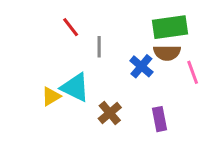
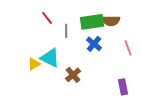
green rectangle: (170, 27) -> (92, 22), moved
brown semicircle: (167, 53) -> (111, 21), moved
purple rectangle: (159, 119) -> (123, 87), moved

